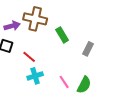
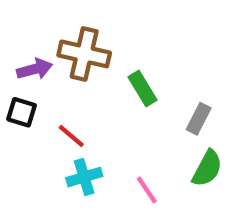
green semicircle: (84, 85) -> (207, 168), moved

